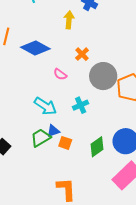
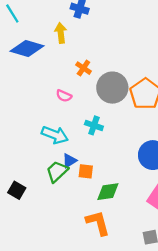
blue diamond: (35, 48) -> (27, 49), moved
cyan cross: (81, 105) -> (94, 125), turned -35
green diamond: (97, 147) -> (108, 192), moved, turned 40

